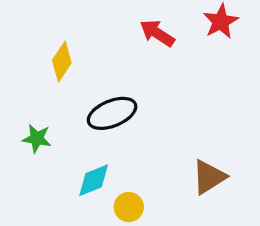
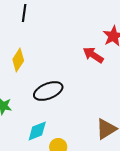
red arrow: (157, 33) -> (93, 55), moved

